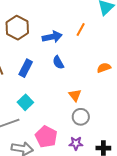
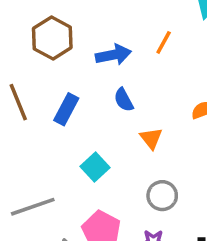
orange triangle: (75, 95) -> (151, 138), moved
cyan square: (25, 102) -> (95, 167), moved

